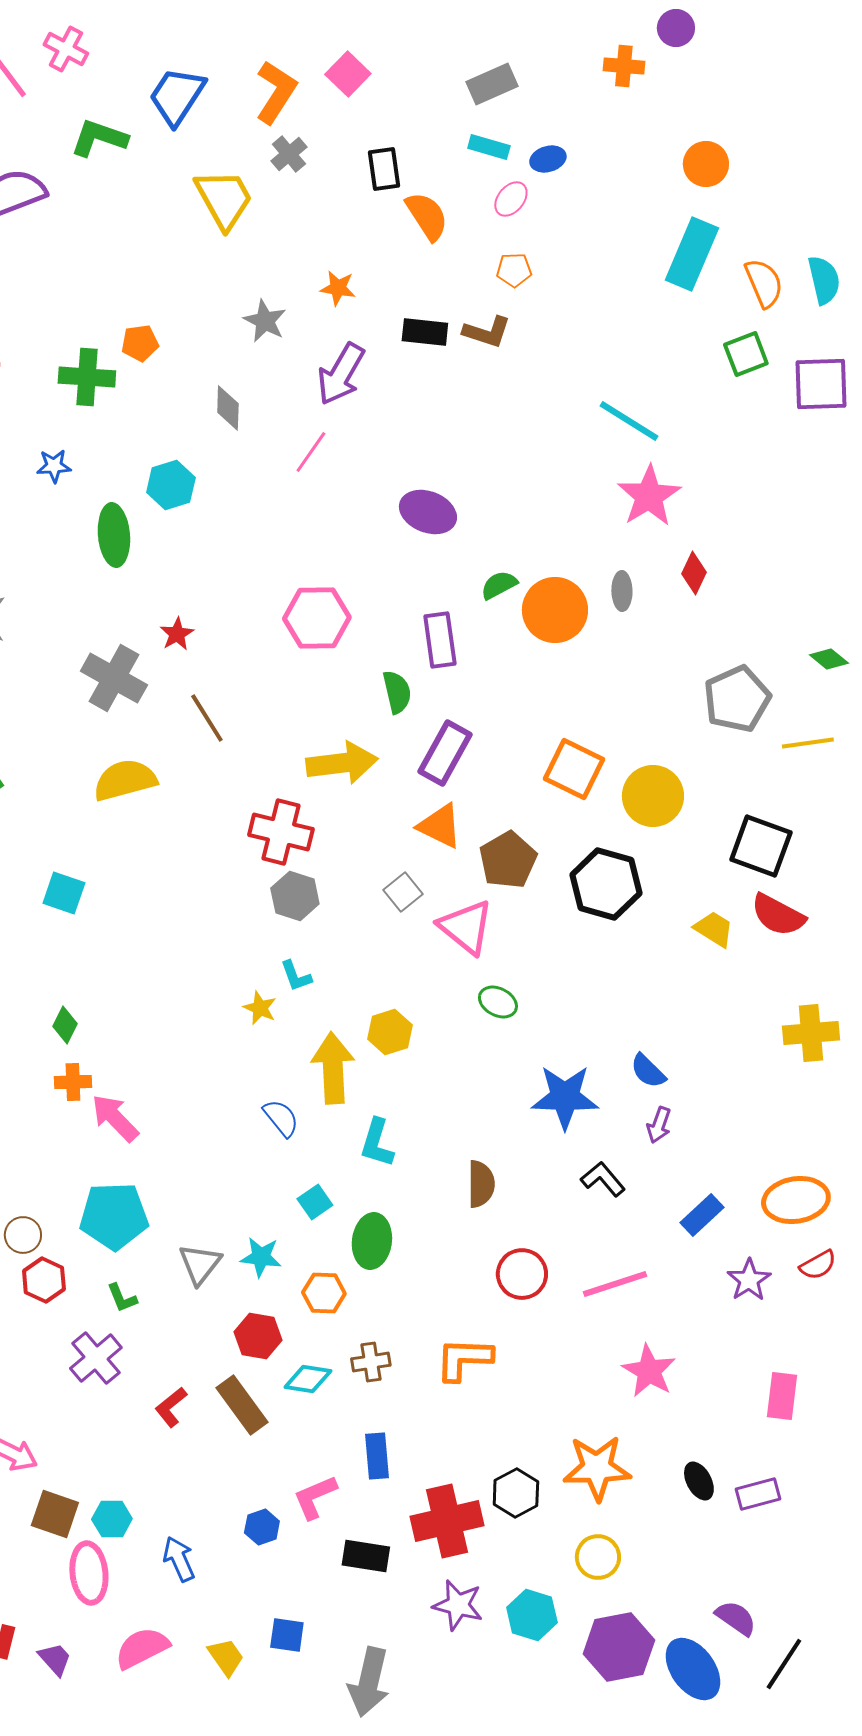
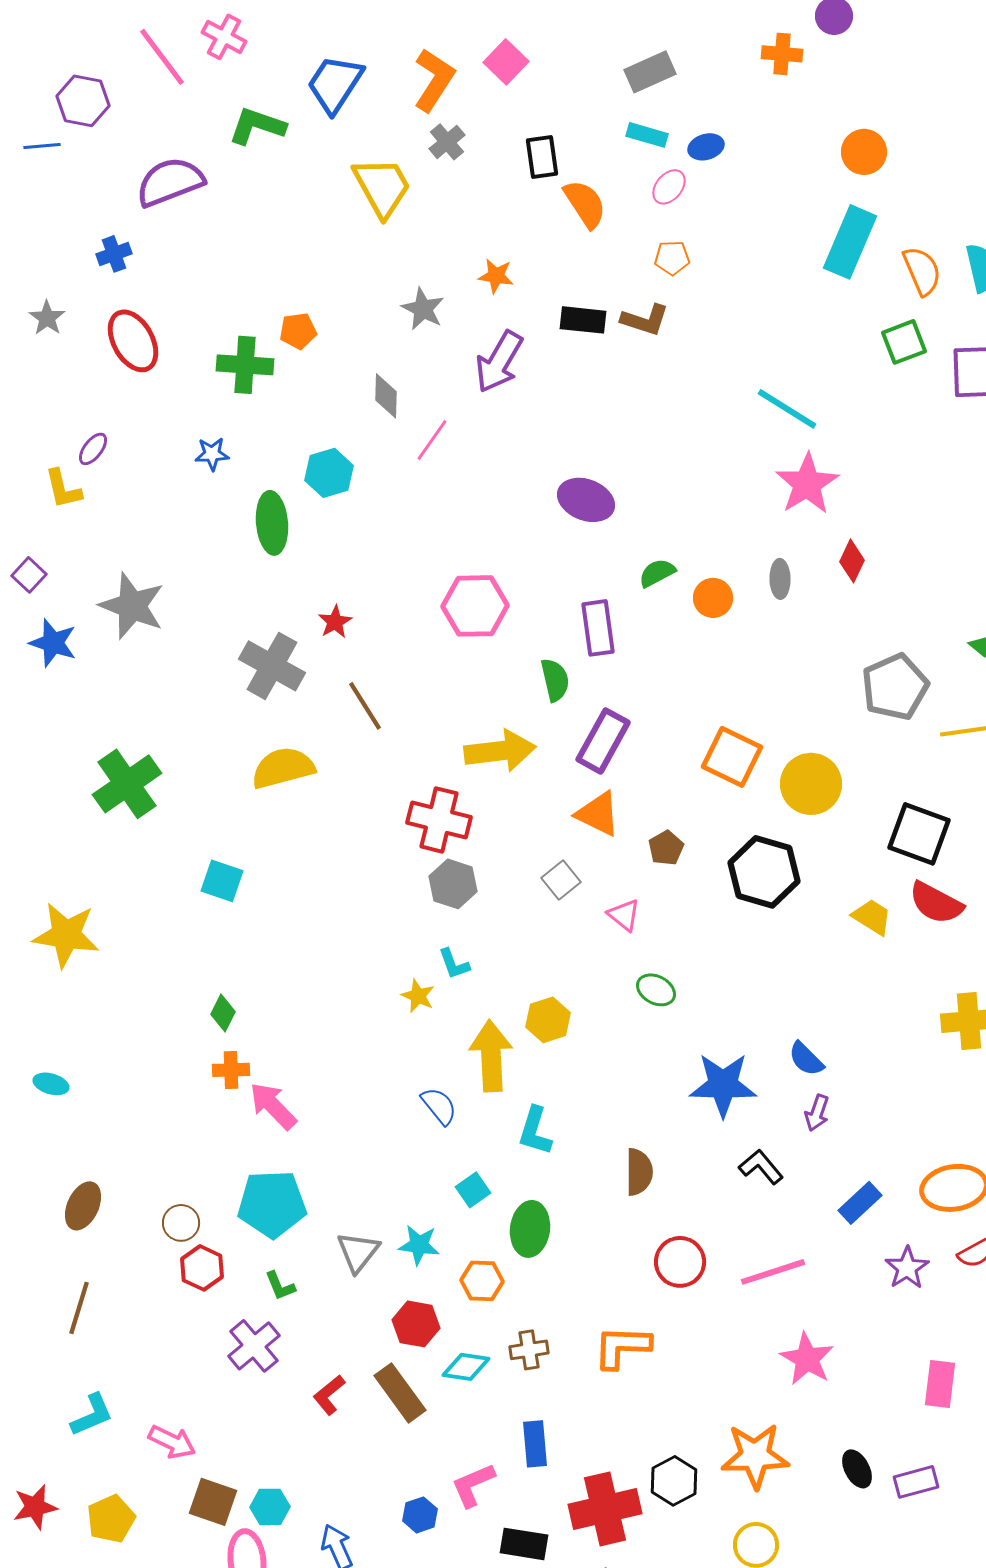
pink line: (311, 452) -> (432, 440), moved
orange circle: (555, 610) -> (713, 598), size x0.6
brown pentagon: (508, 860) -> (666, 848), size x0.6
pink triangle: (466, 927) -> (624, 915), size x0.6

